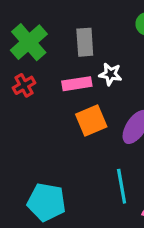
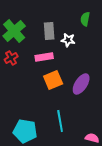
white star: (110, 74) -> (68, 40), moved
cyan line: (122, 186) -> (60, 121), moved

